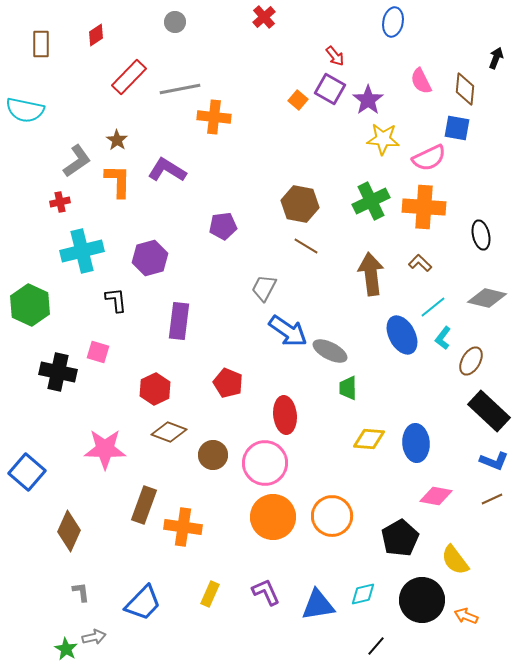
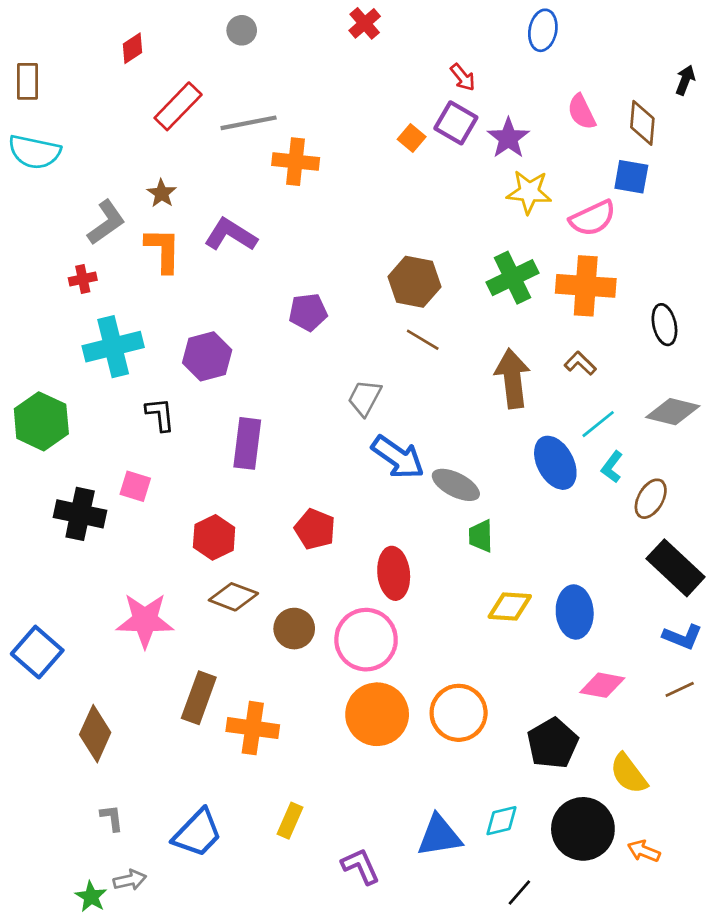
brown rectangle: (41, 44) -> (28, 81), moved
purple L-shape: (266, 592) -> (360, 866), moved

